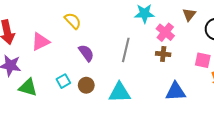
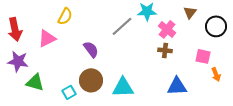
yellow semicircle: (73, 21) -> (65, 16), moved, turned 72
gray line: (126, 50) -> (122, 26), moved, turned 35
cyan square: (63, 81) -> (69, 92), moved
brown circle: (86, 85) -> (91, 80), size x1.5

